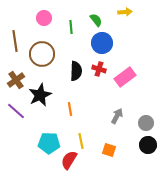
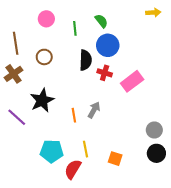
yellow arrow: (125, 12) -> (153, 12), moved
brown circle: (42, 54) -> (44, 57), size x0.6
black semicircle: (76, 71) -> (86, 60), moved
brown cross: (16, 80) -> (14, 74), moved
gray arrow: (117, 116) -> (94, 110), moved

